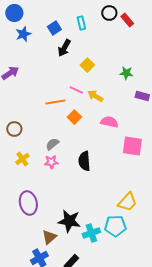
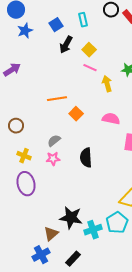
yellow square: (87, 65) -> (89, 50), moved
pink line: (76, 90) -> (90, 68), moved
yellow arrow: (95, 96) -> (107, 84), moved, turned 42
yellow cross: (22, 159) -> (24, 156), turned -32
purple ellipse: (28, 203) -> (26, 184), moved
cyan pentagon: (115, 226) -> (117, 223), turned -30

